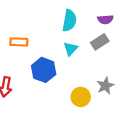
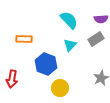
cyan semicircle: (69, 21) -> (69, 20), turned -54
yellow circle: (81, 97) -> (60, 88), moved

